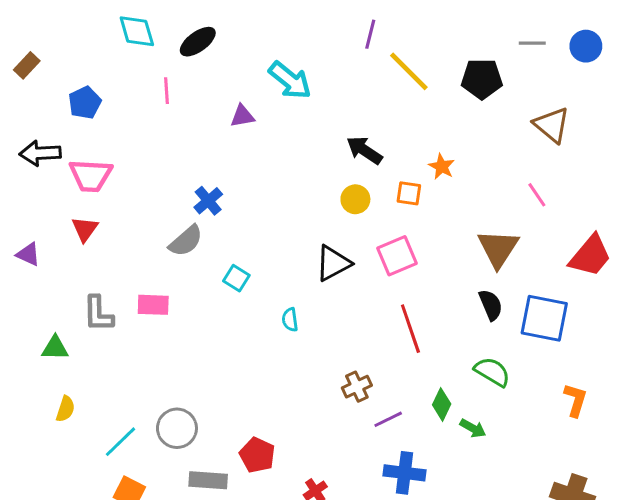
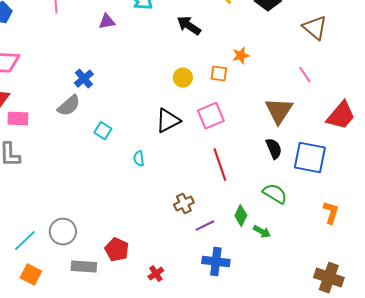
black arrow: (364, 150) -> (189, 26), moved
orange star: (442, 167) -> (241, 56), turned 30
pink rectangle: (153, 305) -> (18, 119), moved

